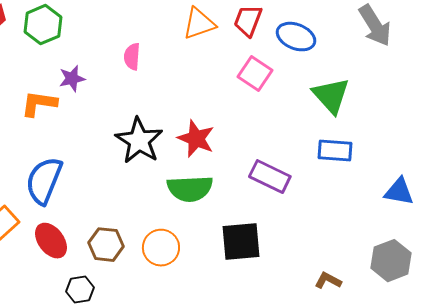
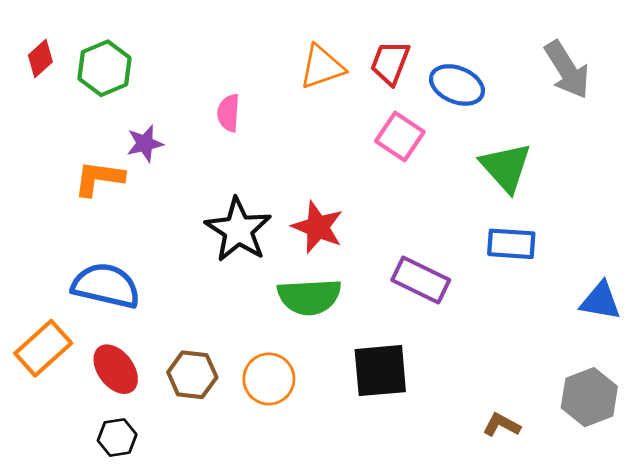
blue semicircle: (44, 181) -> (106, 286), turned 81
black hexagon: (80, 290) -> (117, 437), moved

